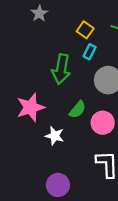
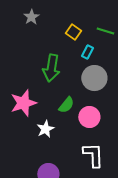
cyan rectangle: (90, 52) -> (87, 52), moved
white star: (55, 136) -> (45, 129), turned 30

